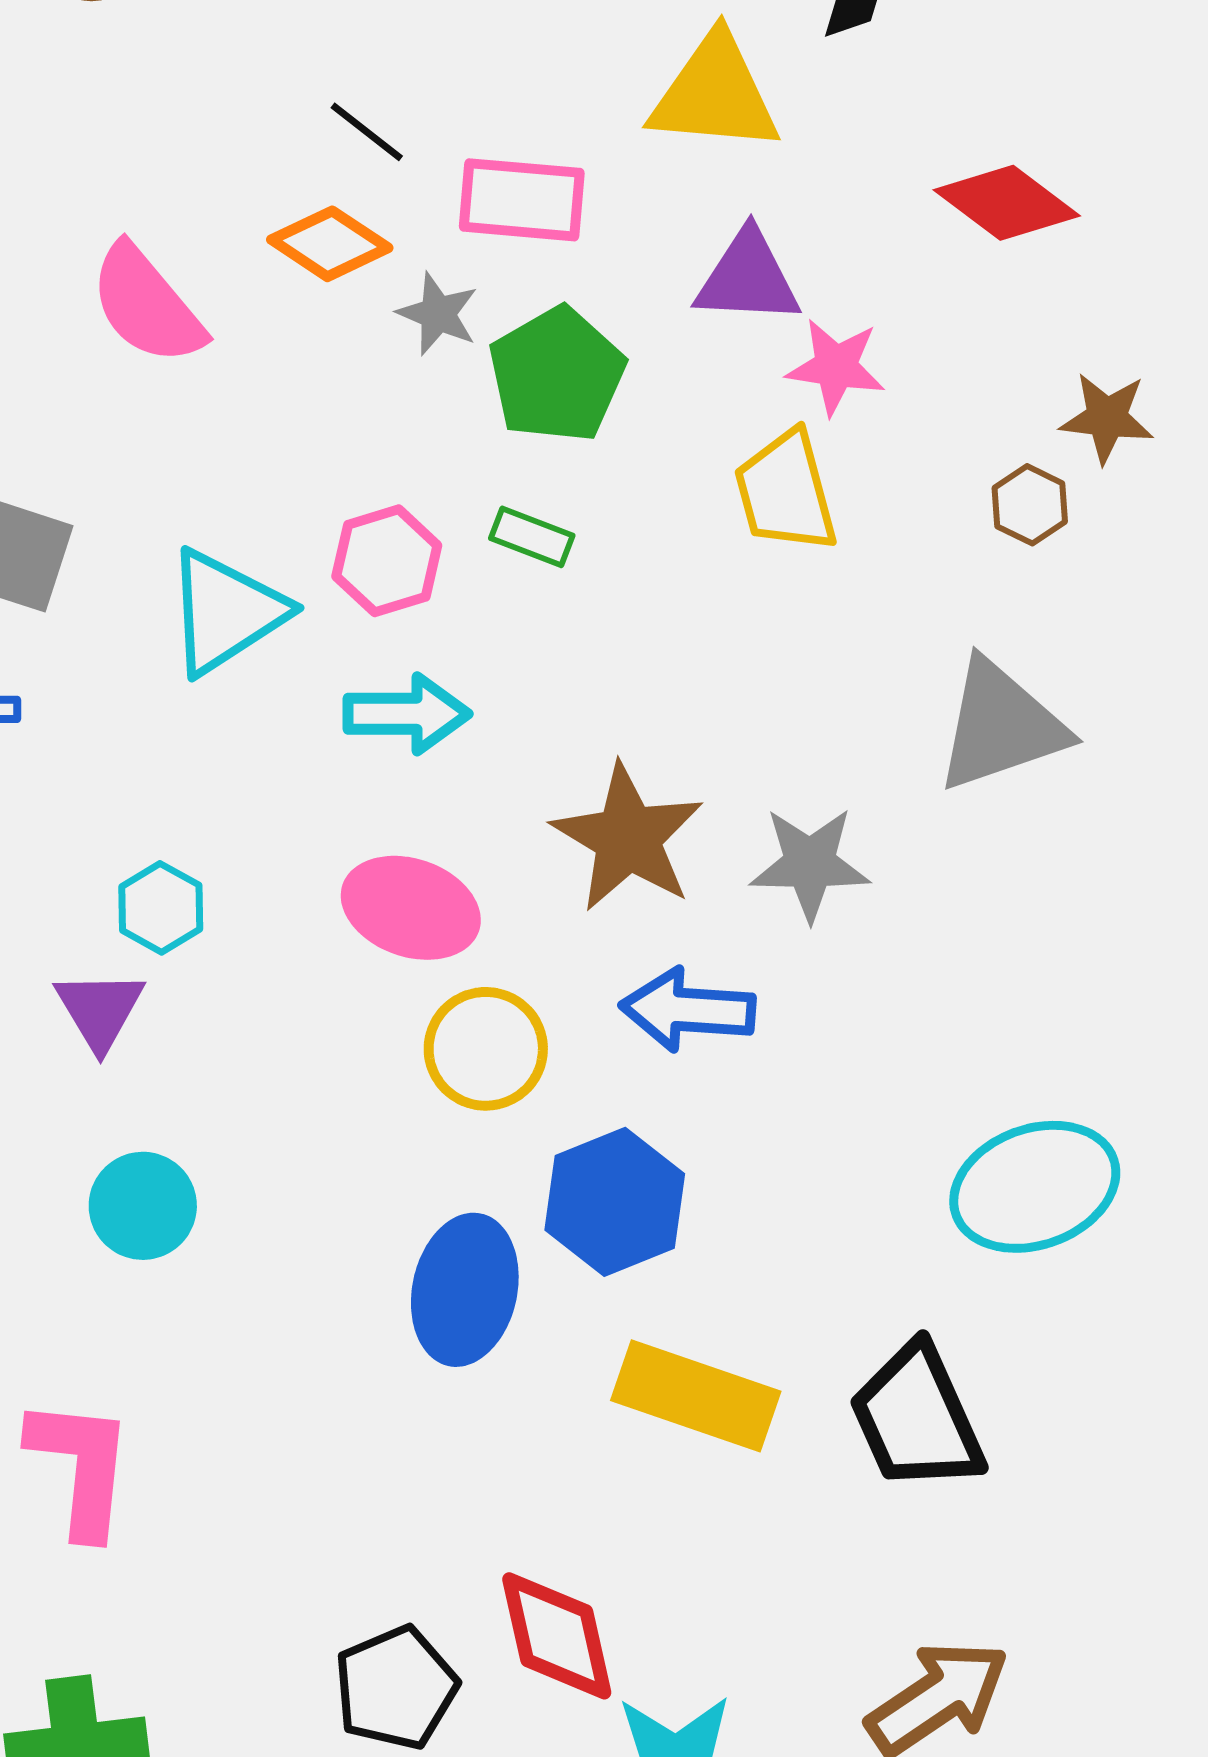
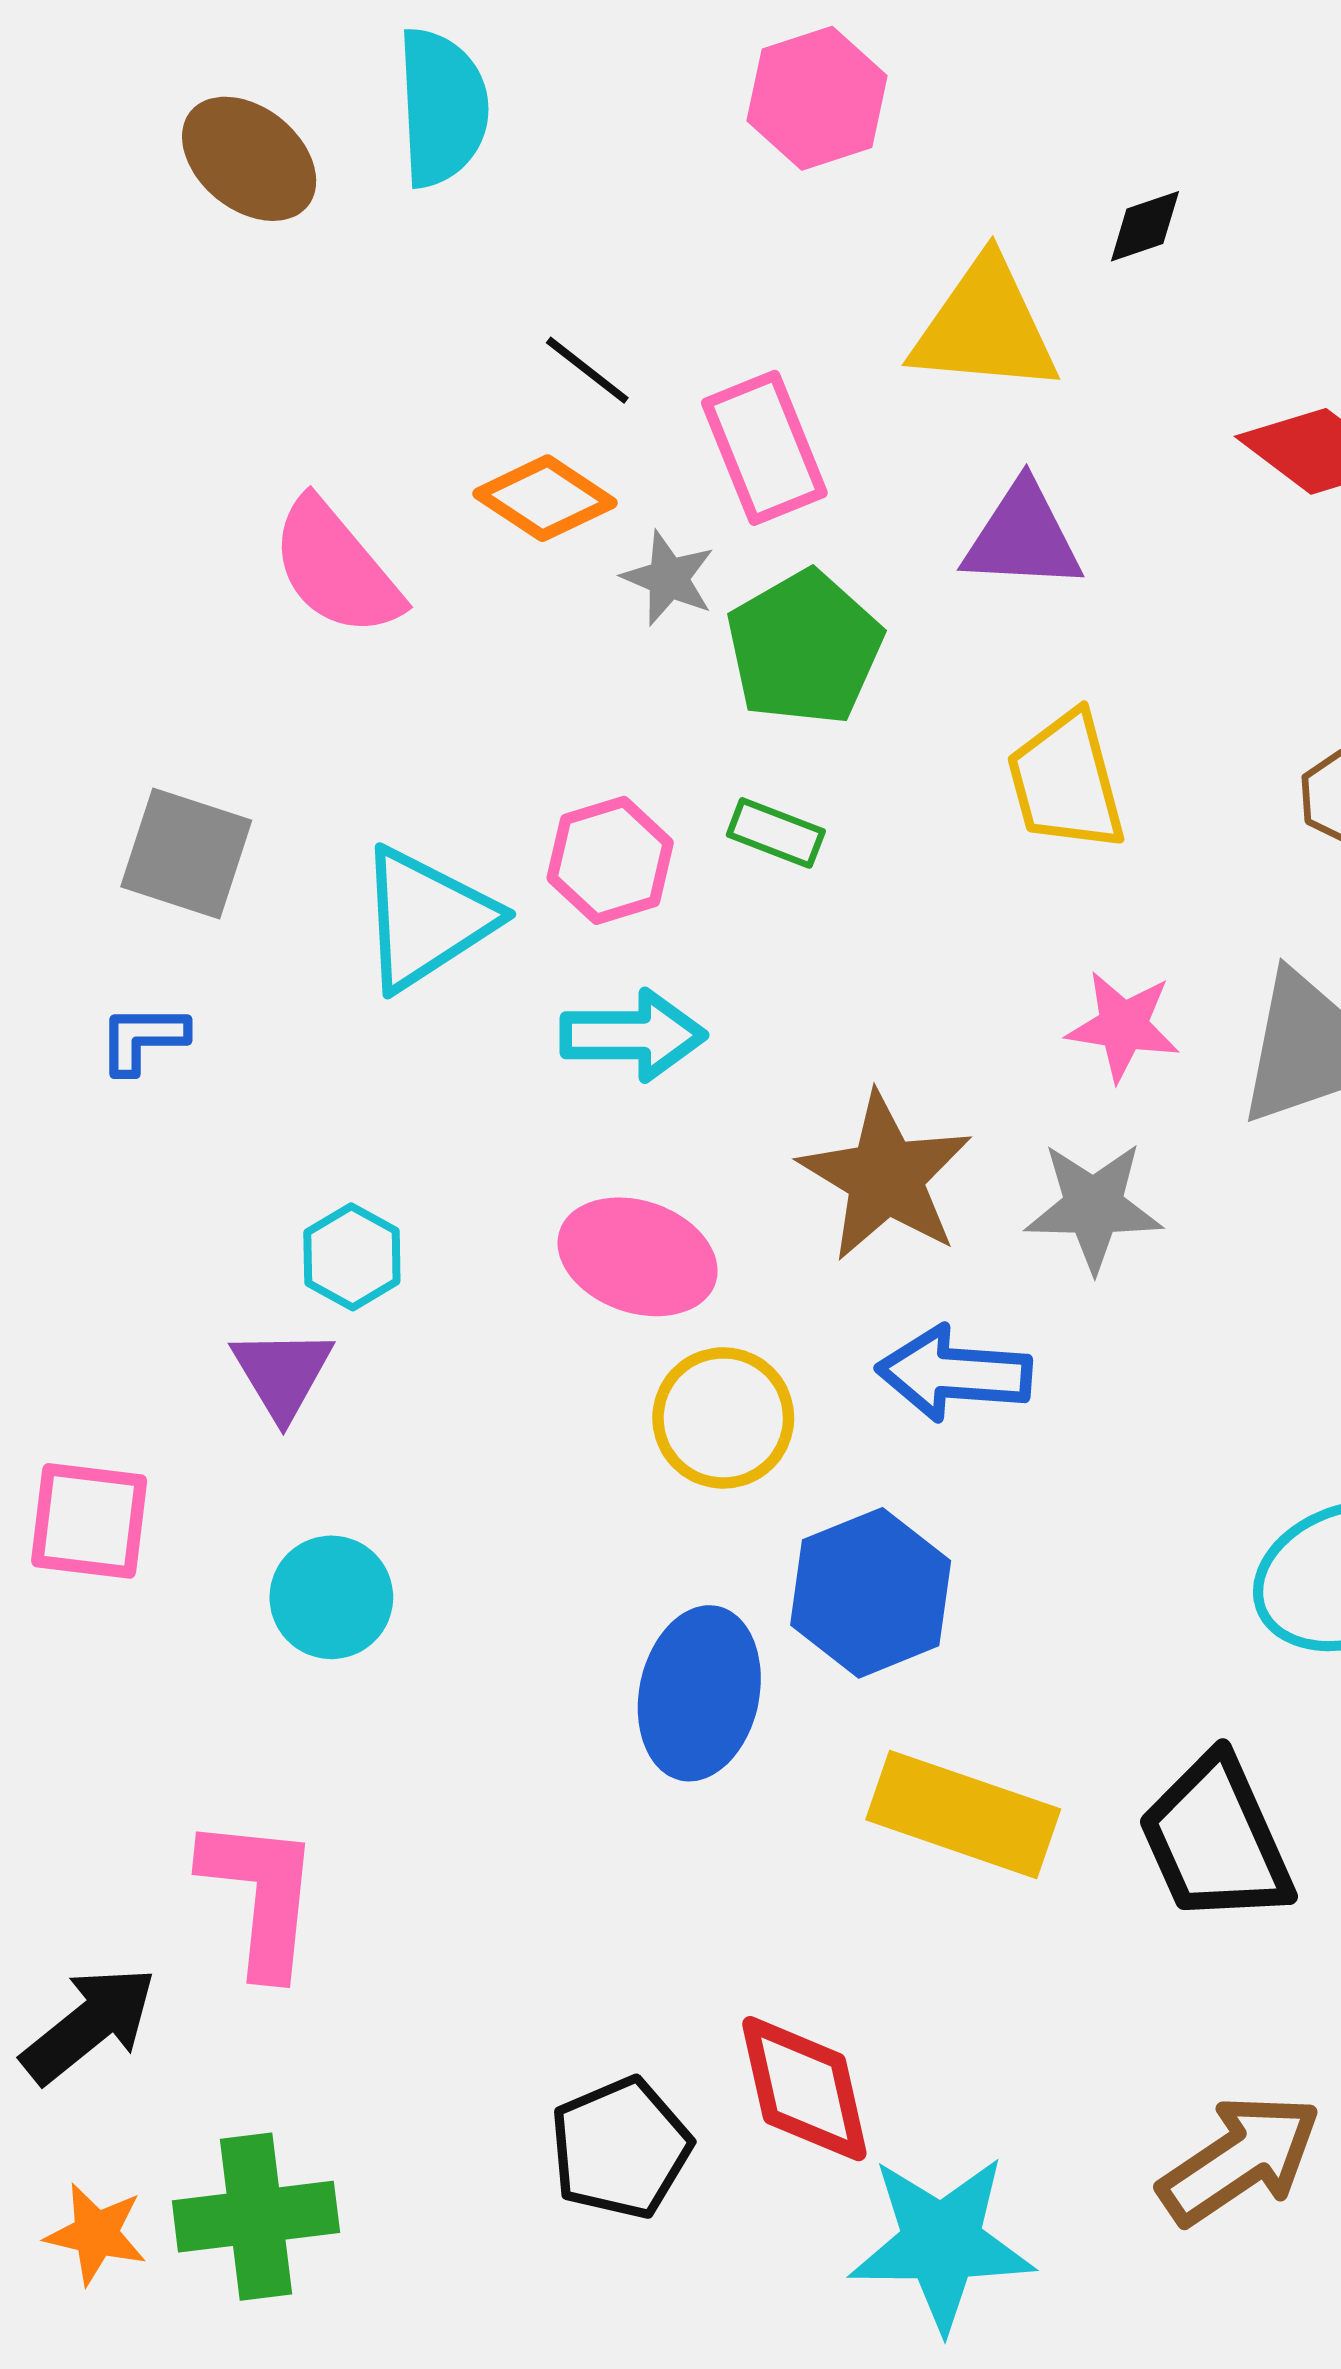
pink rectangle: (522, 200) -> (764, 448), turned 63
pink star: (836, 367) -> (1123, 1026), moved

